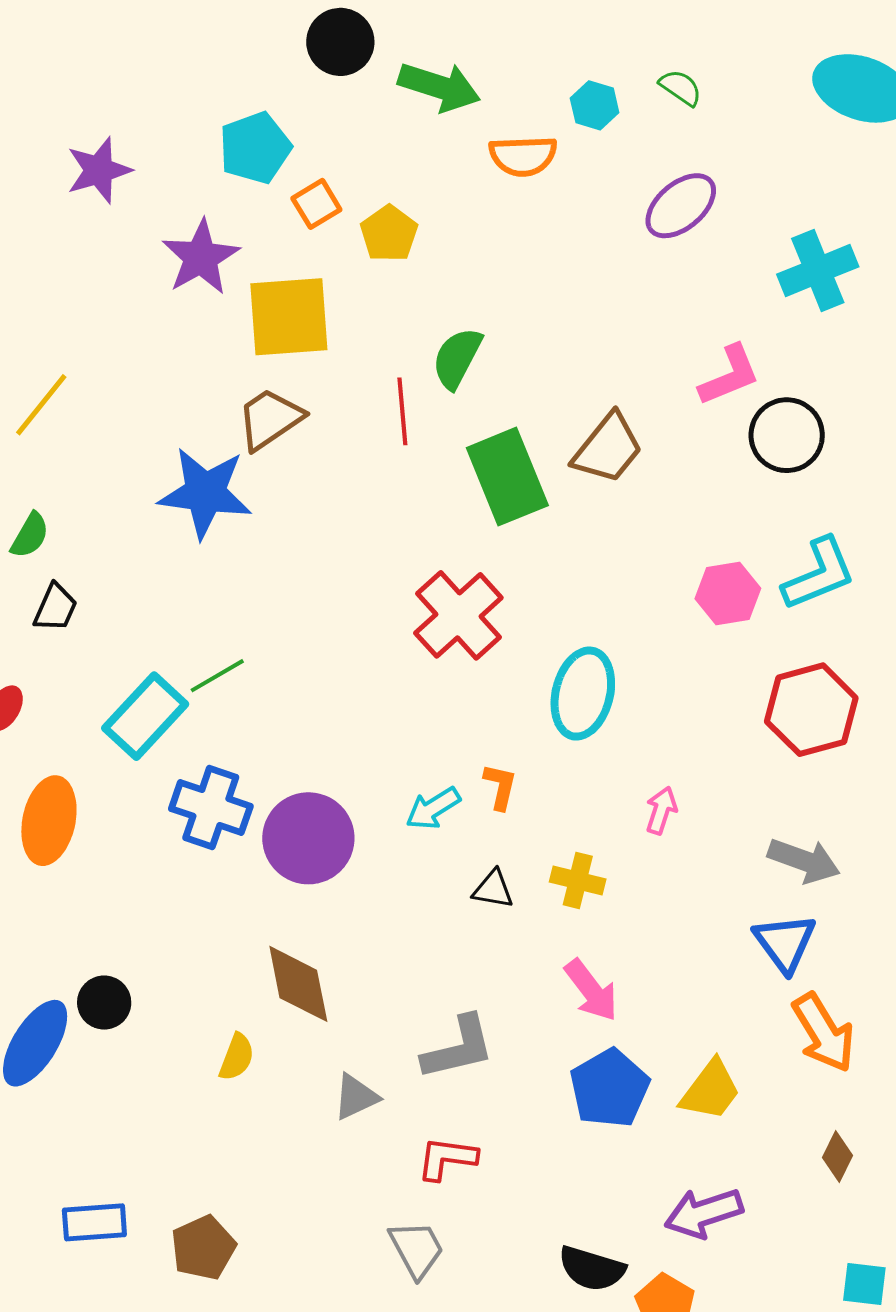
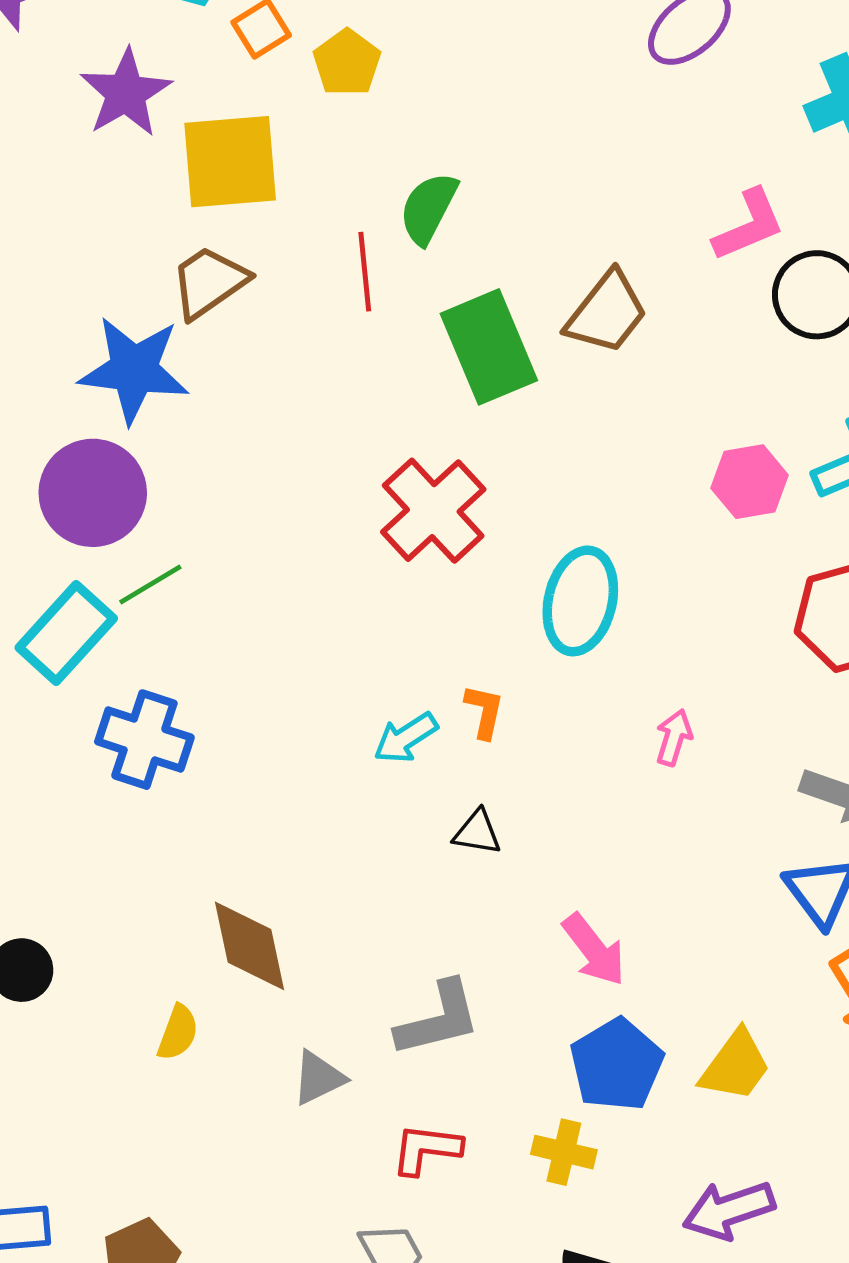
purple circle: (308, 838) -> (93, 493), moved
yellow cross: (578, 881) -> (564, 1152), moved

